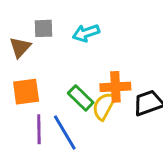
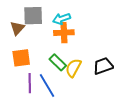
gray square: (44, 28) -> (33, 16), size x1.5
orange cross: (115, 87) -> (64, 33), moved

